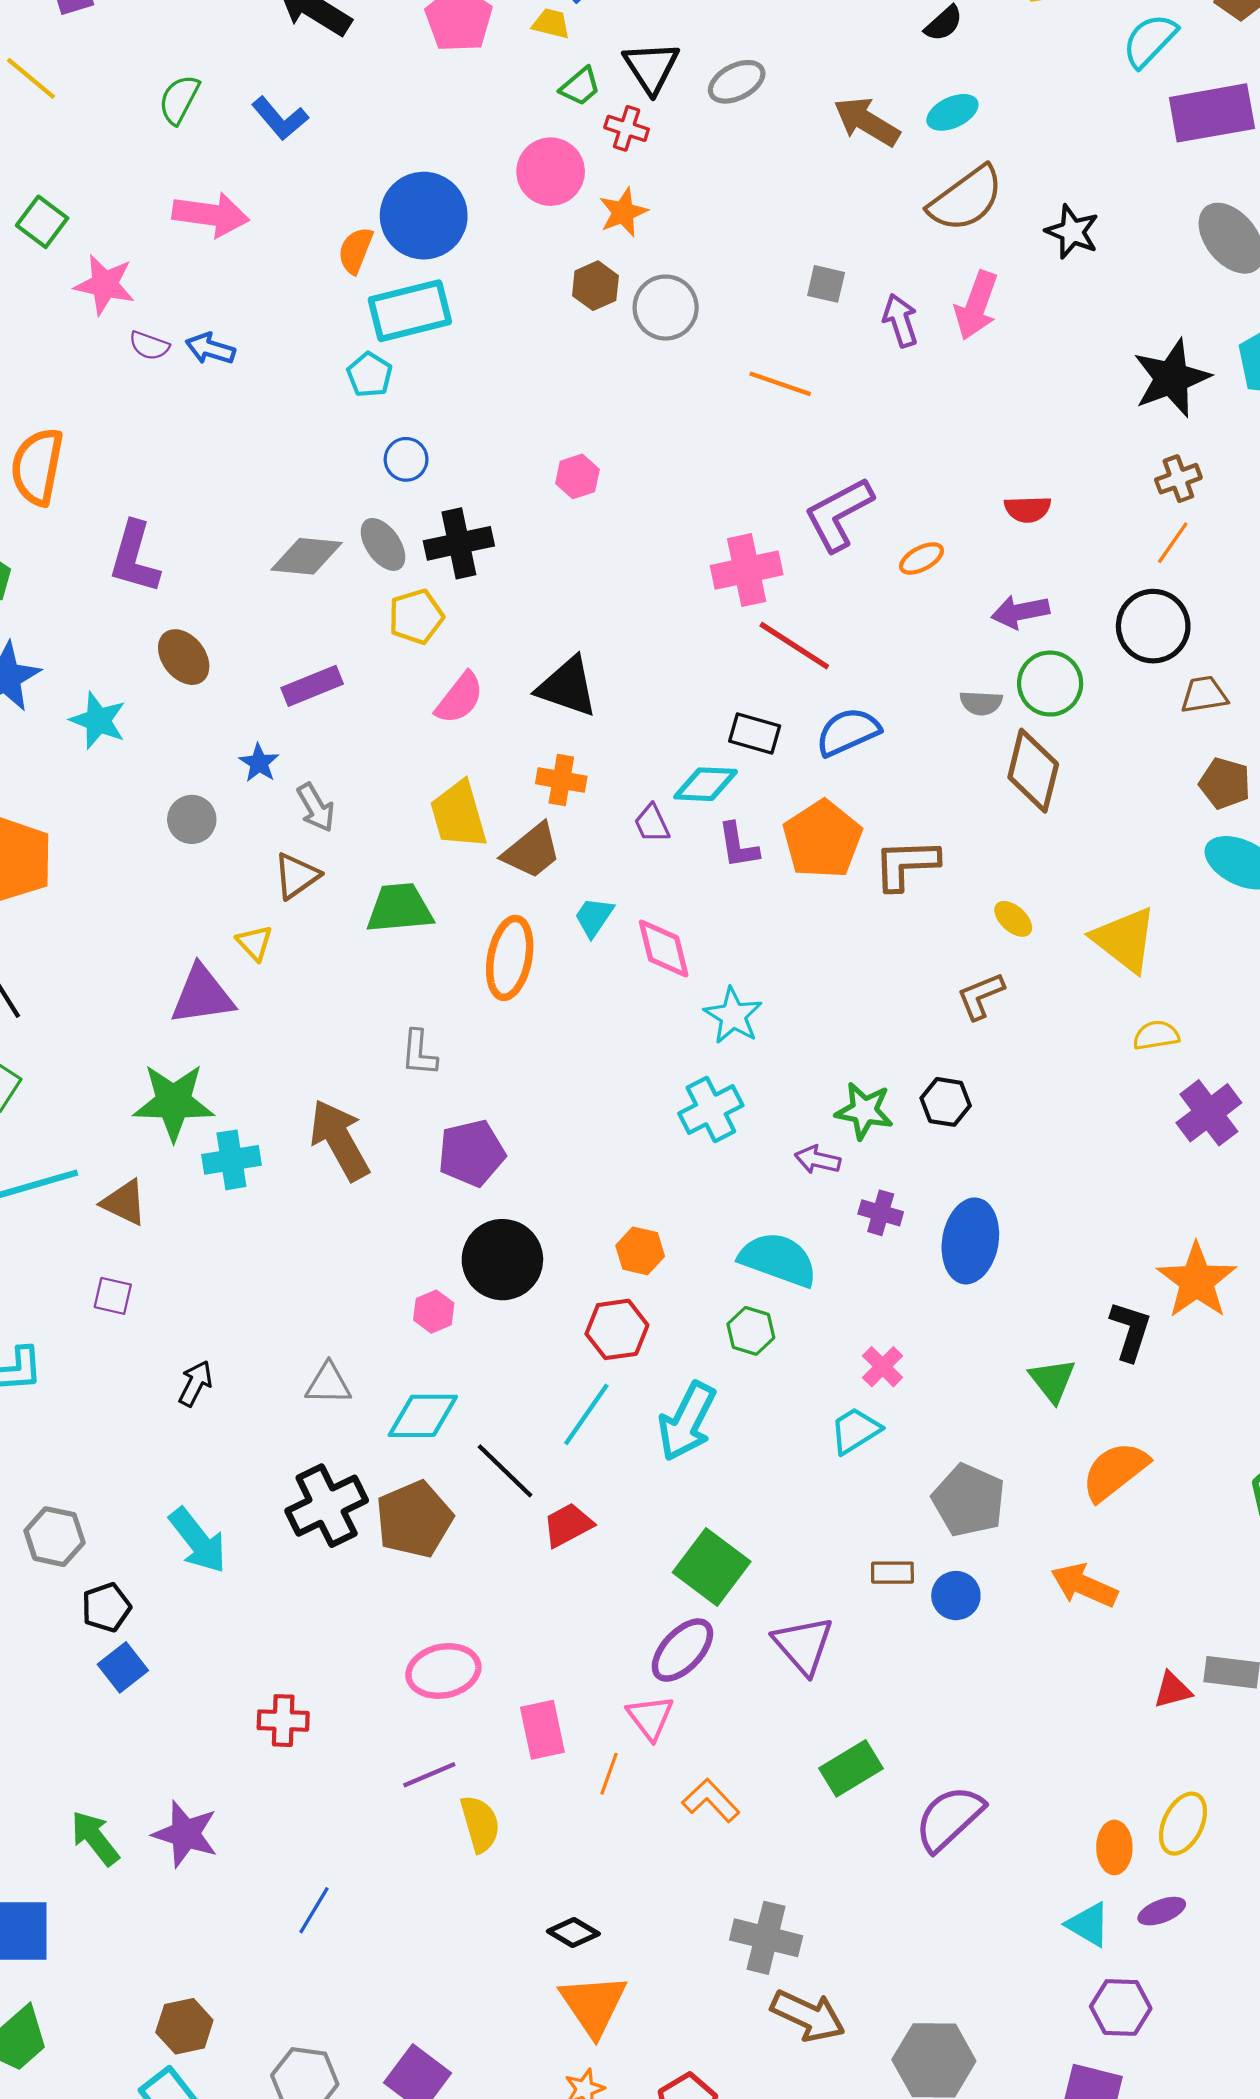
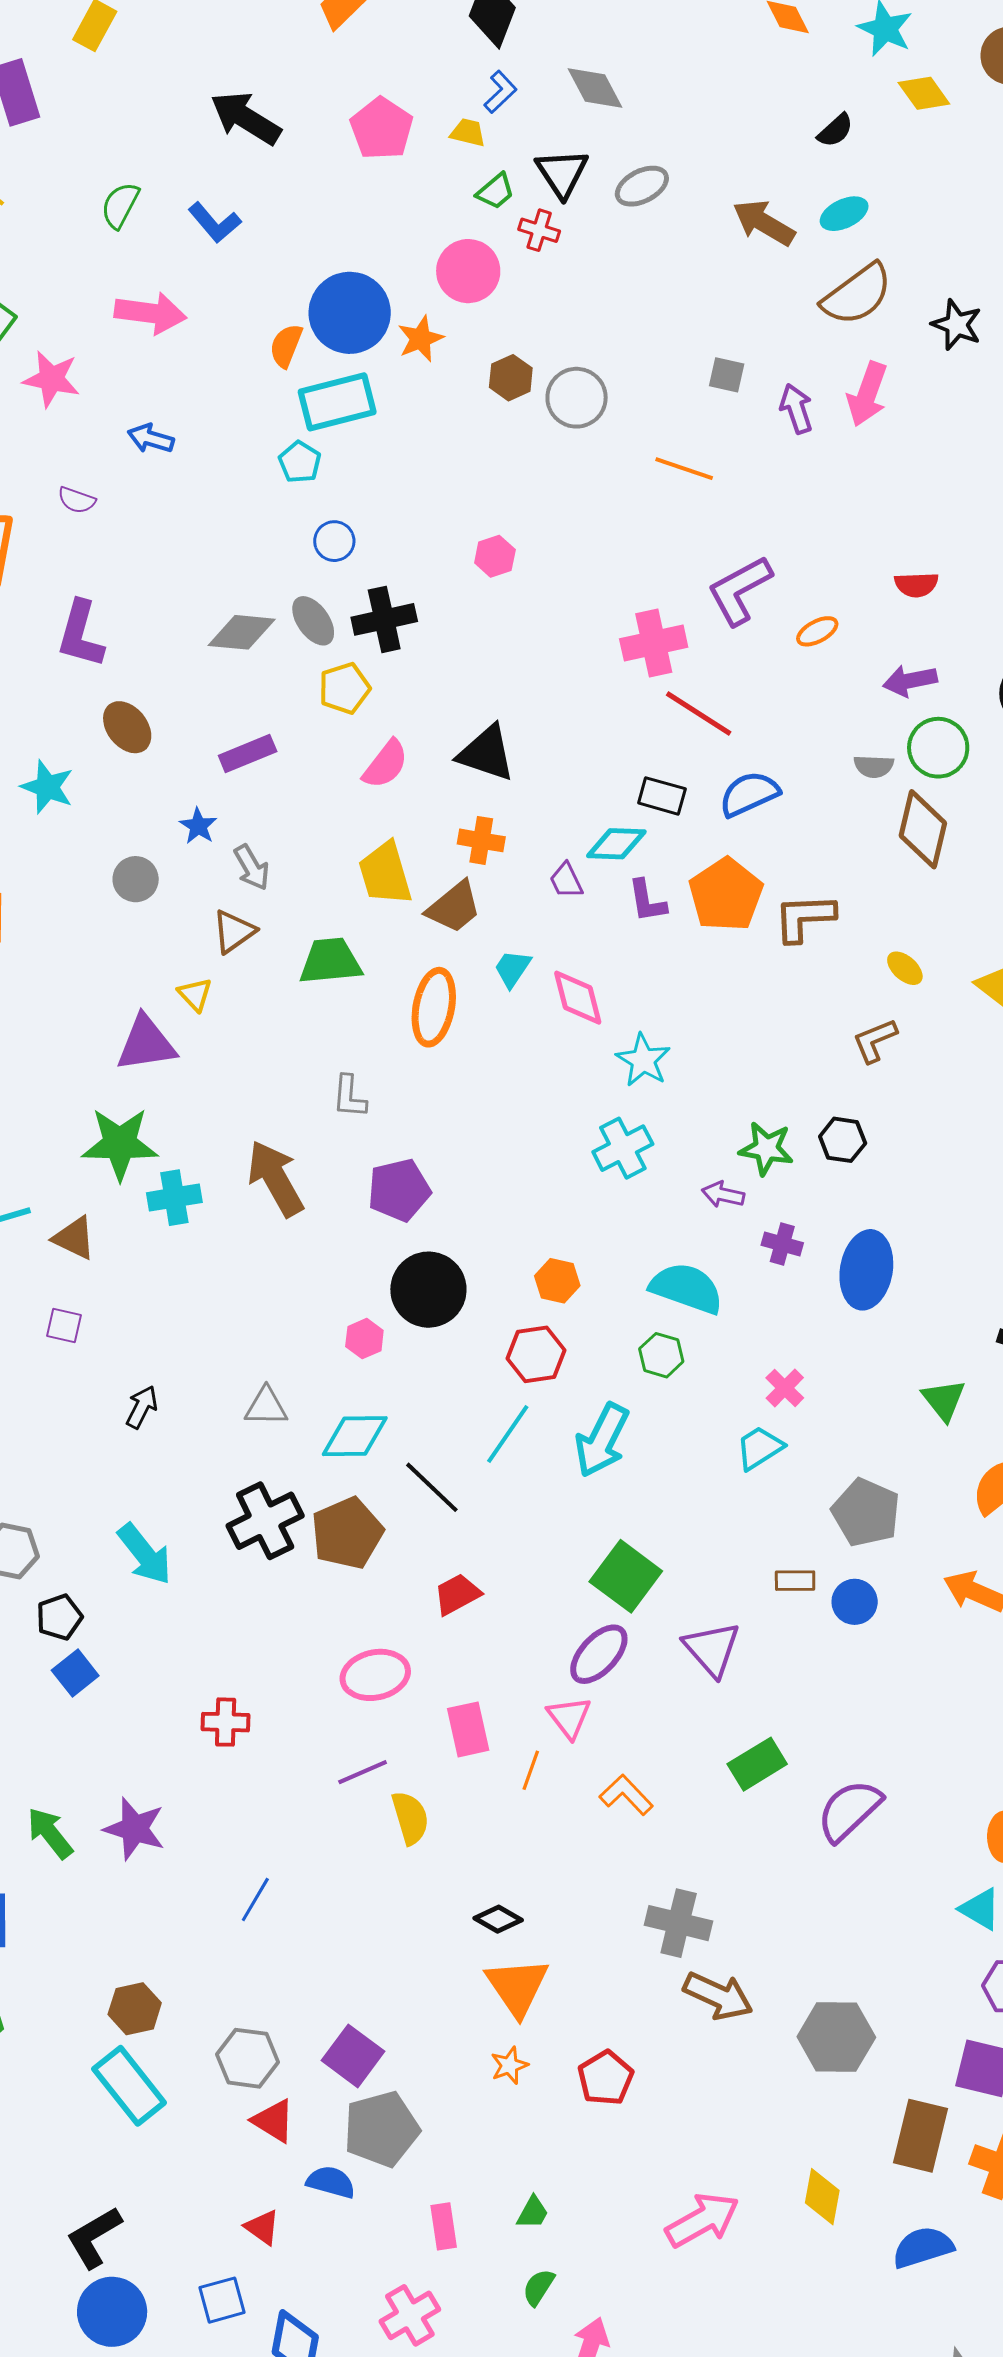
orange star: (623, 212) -> (421, 339), moved
purple semicircle: (149, 346) -> (77, 500), moved
red trapezoid: (568, 1525) -> (457, 1594), moved

